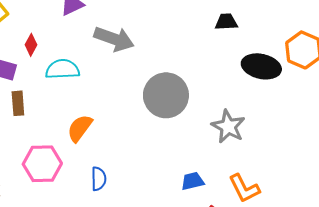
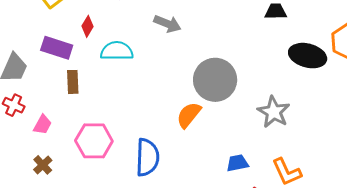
gray arrow: (114, 39) -> (167, 24), size x0.7
orange semicircle: (80, 128) -> (189, 115), moved
blue semicircle: (99, 179) -> (147, 157), size x1.6

